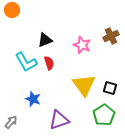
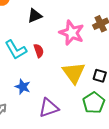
black triangle: (45, 40) -> (35, 16), moved
pink star: (82, 45) -> (72, 33), size x1.4

